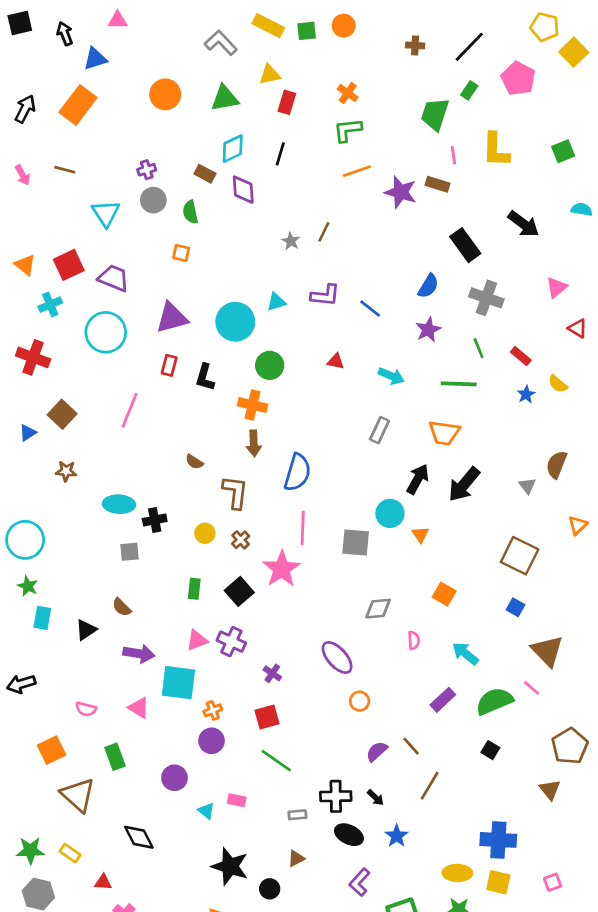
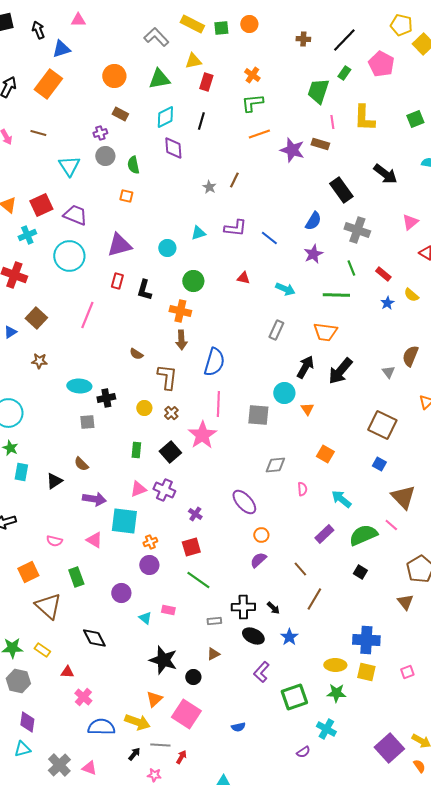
brown rectangle: (205, 174) -> (120, 114), moved
cyan circle: (235, 322) -> (167, 248), size x0.6
purple semicircle: (377, 751) -> (258, 560), moved

